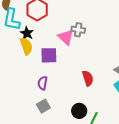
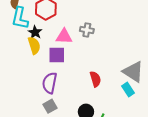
pink triangle: (66, 37) -> (64, 36), moved, turned -42
purple semicircle: (43, 83) -> (50, 83), size x1.5

